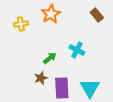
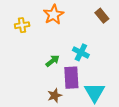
brown star: (41, 78) -> (55, 96), moved
purple rectangle: (62, 88) -> (71, 78), moved

